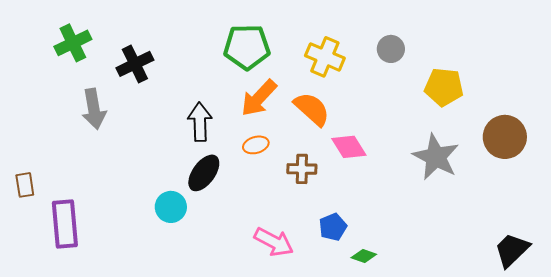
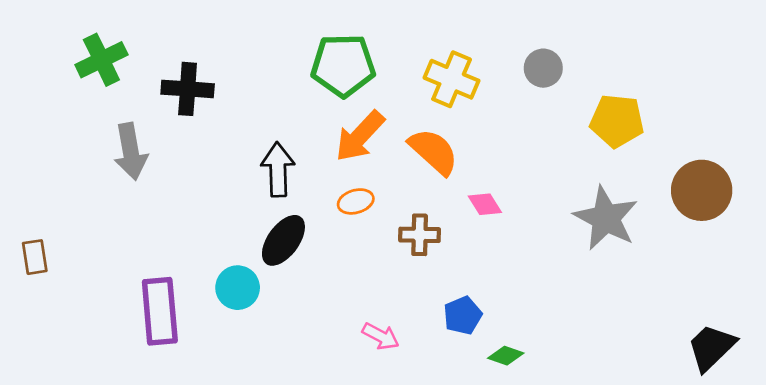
black cross: (135, 64) -> (188, 89), turned 30
pink diamond: (349, 147) -> (485, 204), size x0.7
purple rectangle: (65, 224) -> (160, 311), moved
pink arrow: (274, 242) -> (381, 336), size x0.7

